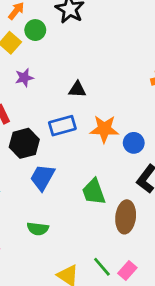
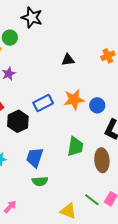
black triangle: (77, 89) -> (68, 60), moved
blue trapezoid: (42, 177) -> (35, 157), moved
green trapezoid: (94, 192) -> (75, 146), turned -140

